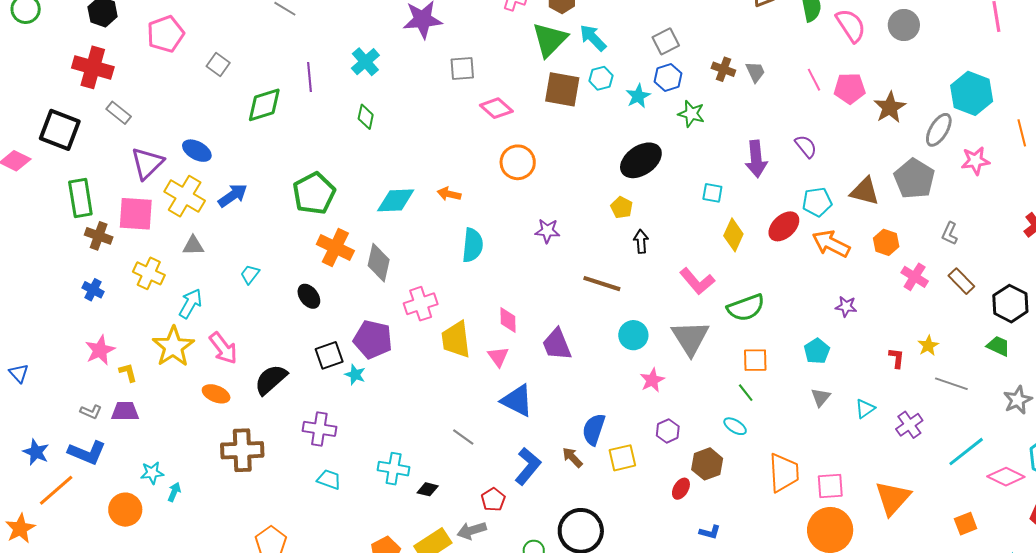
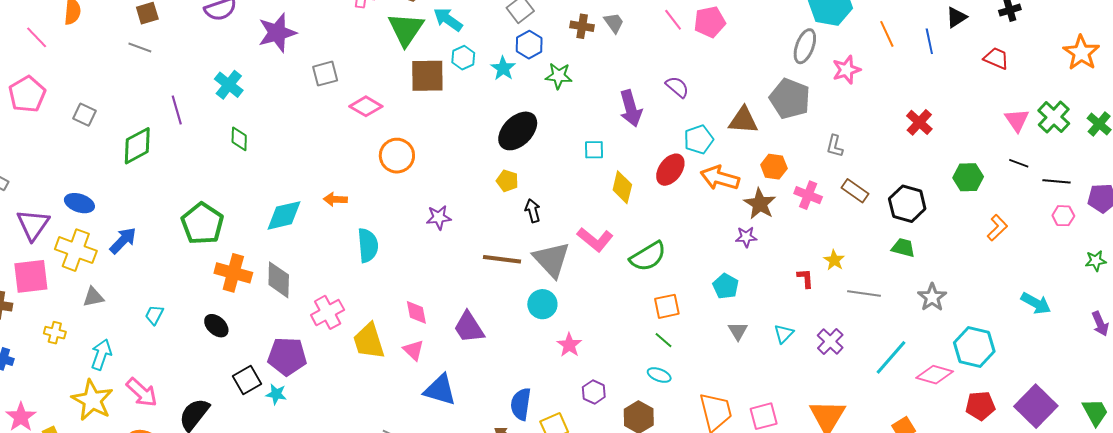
brown star: (890, 107) -> (760, 204), moved
yellow cross: (149, 273) -> (55, 333), size x0.7
gray triangle: (690, 338) -> (551, 260), moved

